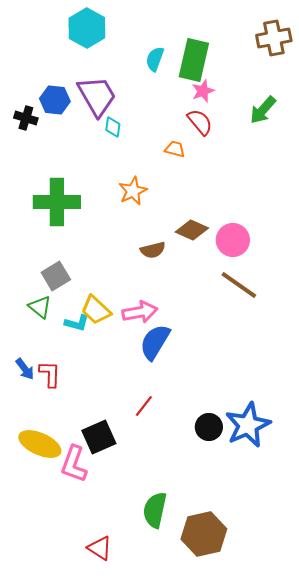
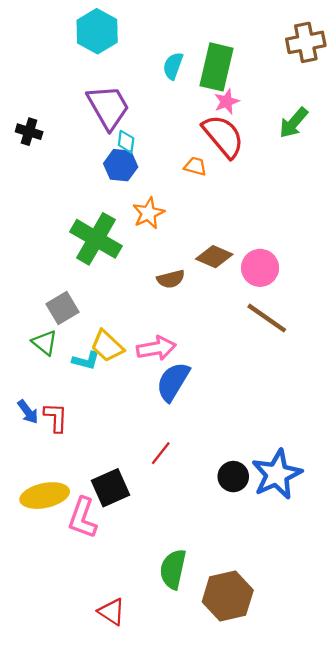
blue hexagon: (55, 100) -> (121, 165), moved
red semicircle: (200, 122) -> (223, 136), size x1.5
green cross: (57, 202) -> (96, 239), moved, turned 30
yellow ellipse: (40, 444) -> (45, 496), turned -36

